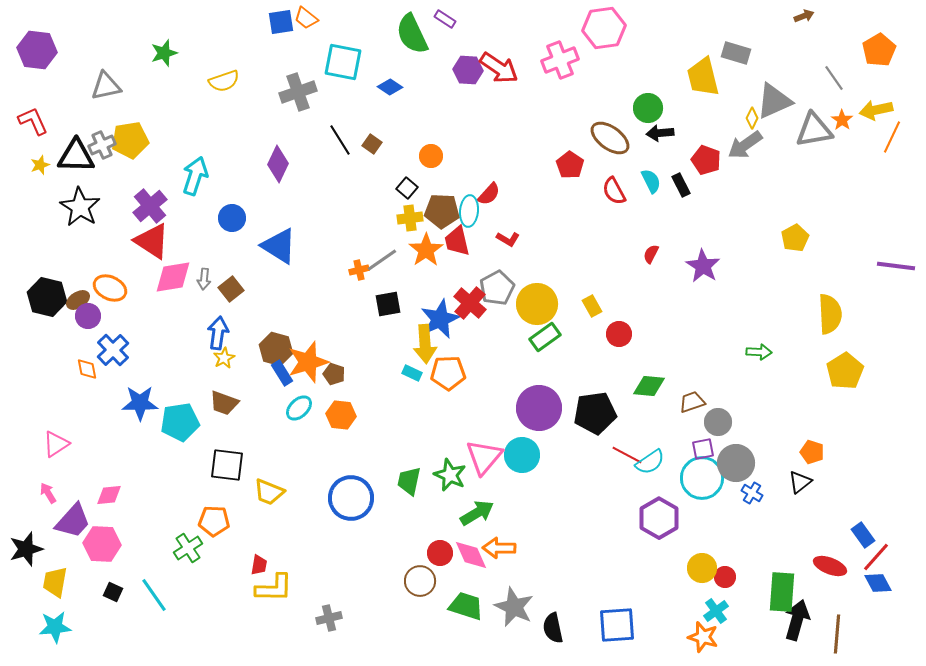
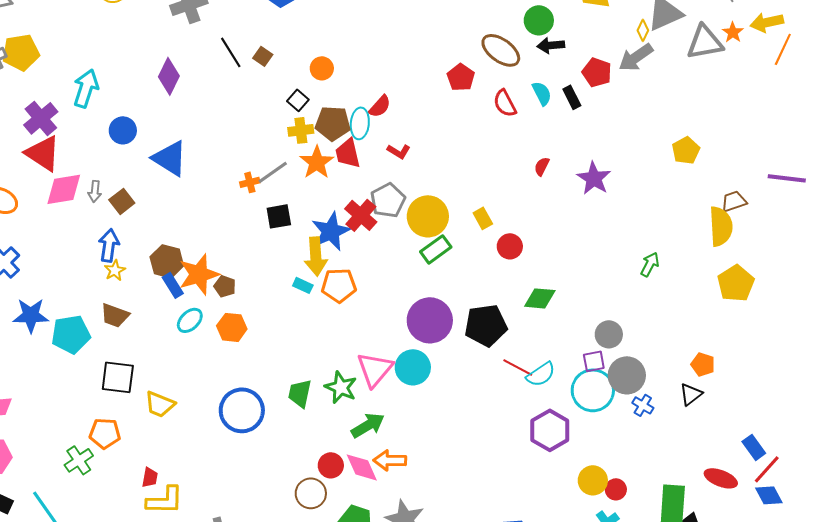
green arrow: (759, 352) -> (650, 264), turned -65
brown trapezoid: (692, 402) -> (734, 201), moved

